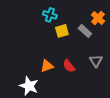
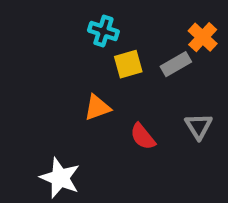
gray rectangle: (85, 31) -> (176, 64), turned -72
orange triangle: (47, 66) -> (97, 108), moved

